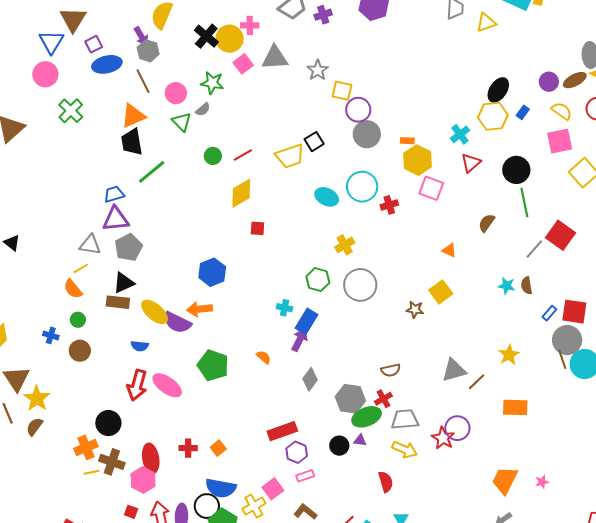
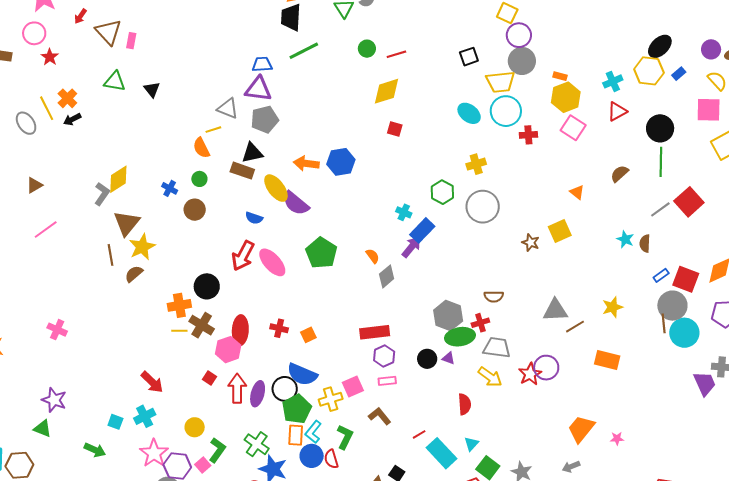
yellow trapezoid: (290, 156) -> (500, 82), moved
orange arrow: (199, 309) -> (306, 163), moved
gray diamond: (310, 379) -> (387, 276), moved

